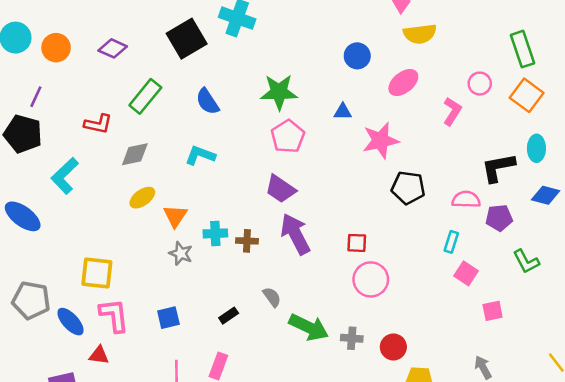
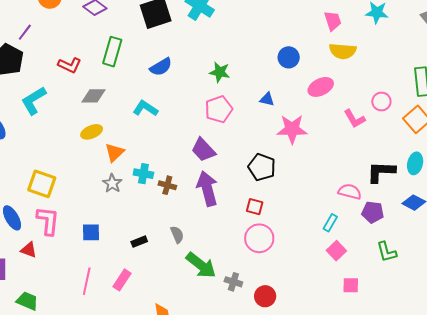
green star: (279, 92) -> (220, 72), size x0.7
green rectangle: (145, 96) -> (112, 52), turned -36
blue semicircle: (207, 101) -> (161, 67), turned -100
pink L-shape: (452, 111) -> (354, 119), turned 105
black pentagon: (408, 188) -> (262, 167), moved

